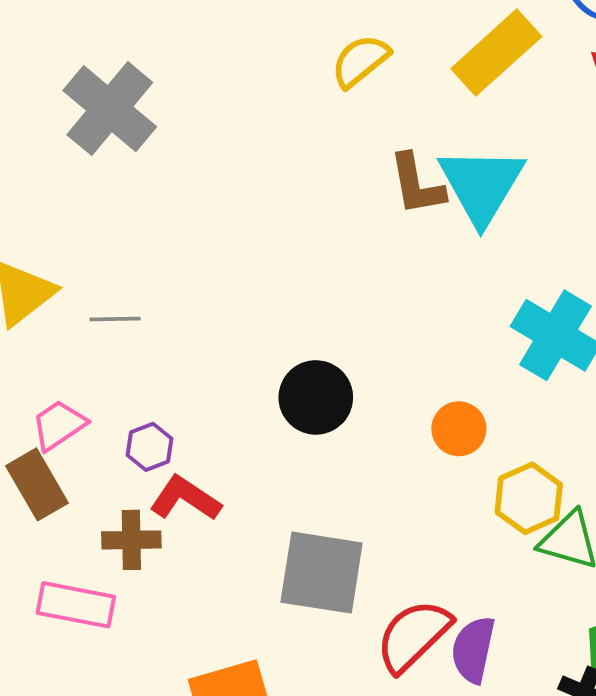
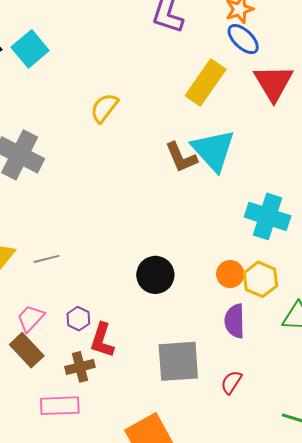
yellow semicircle: (360, 61) -> (104, 108), moved
red L-shape: (185, 498) -> (102, 340), turned -93
yellow hexagon: (529, 498) -> (260, 279), moved
red semicircle: (413, 636) -> (231, 382), size x0.6
purple semicircle: (473, 650) -> (235, 321), moved

